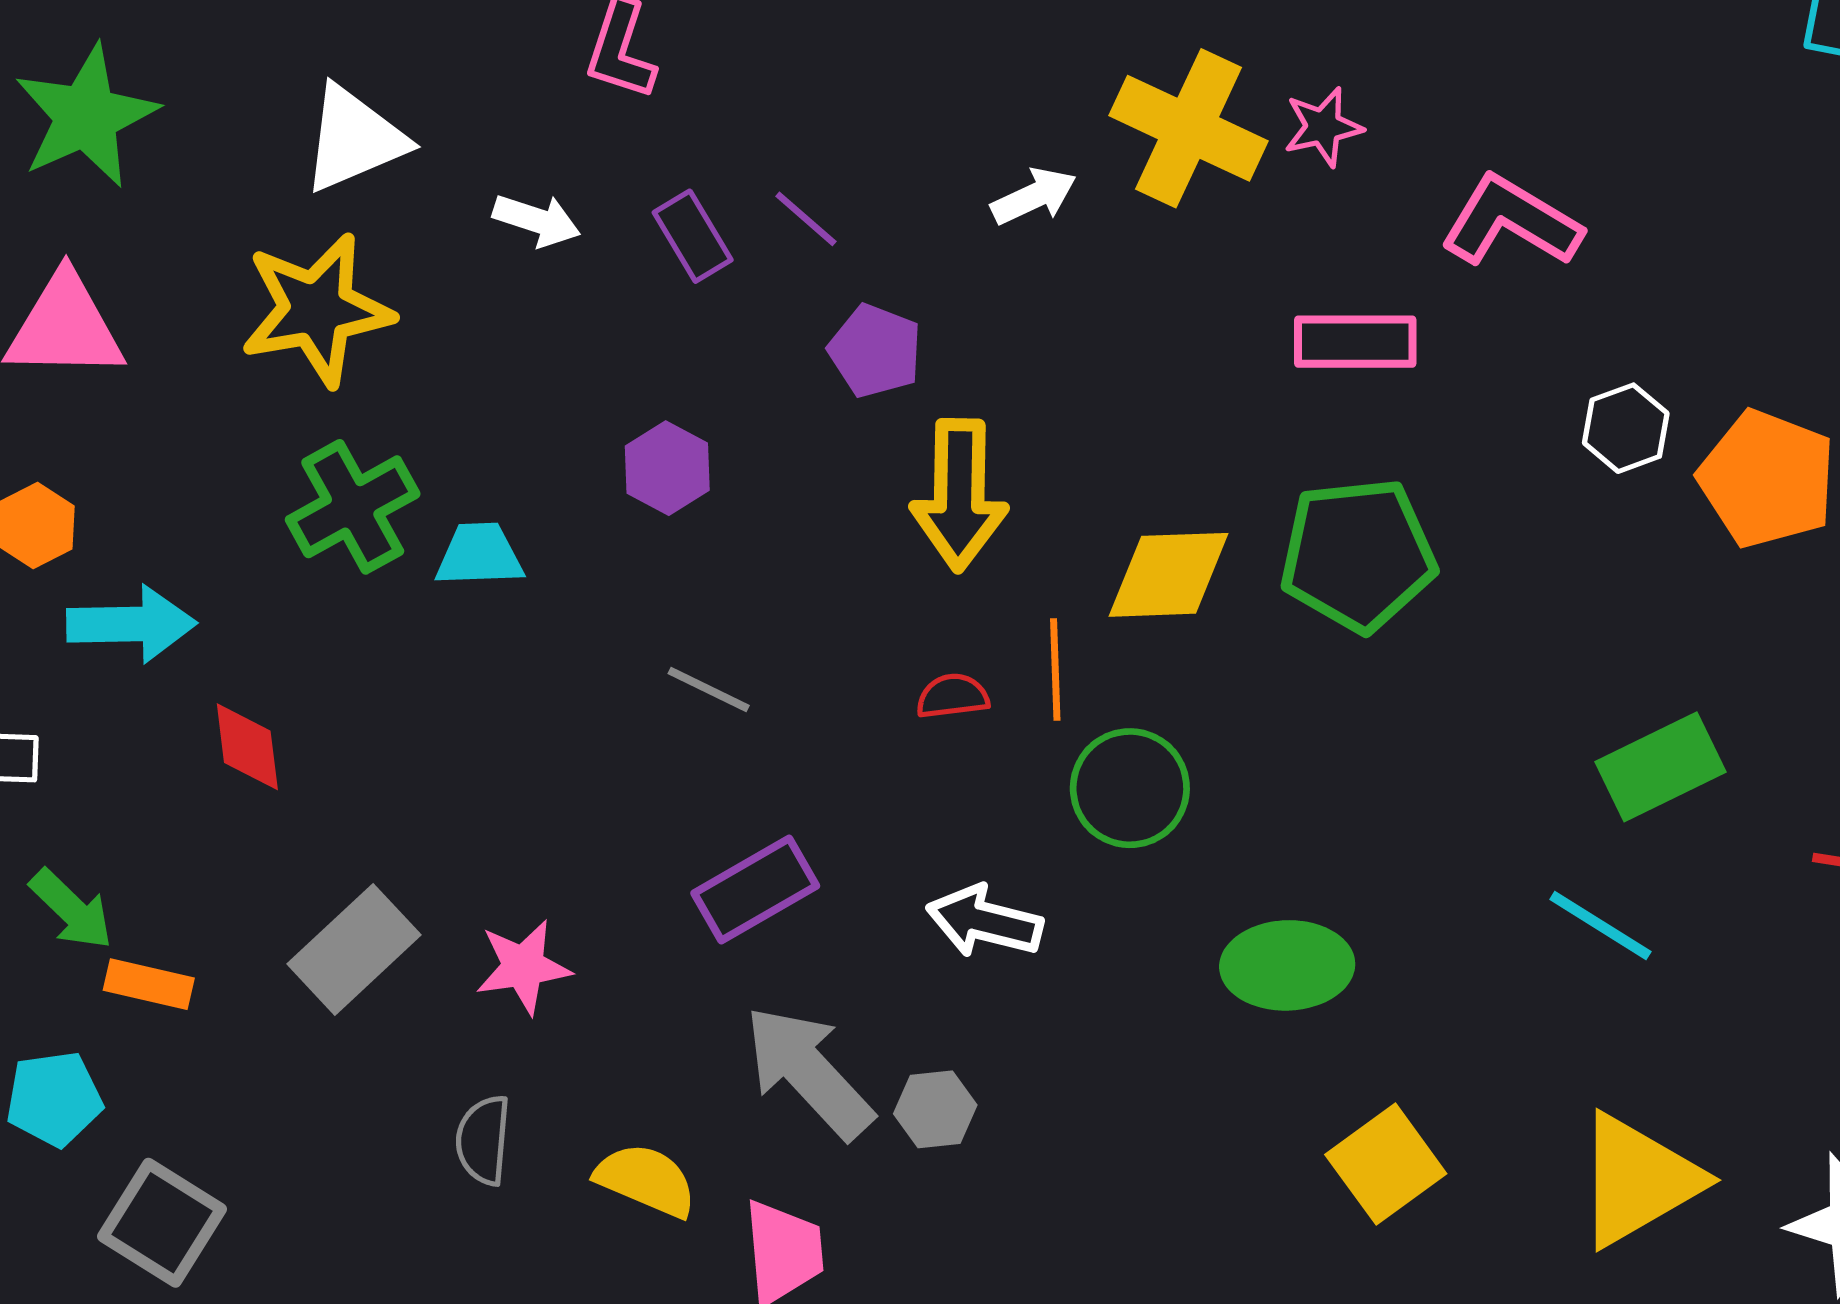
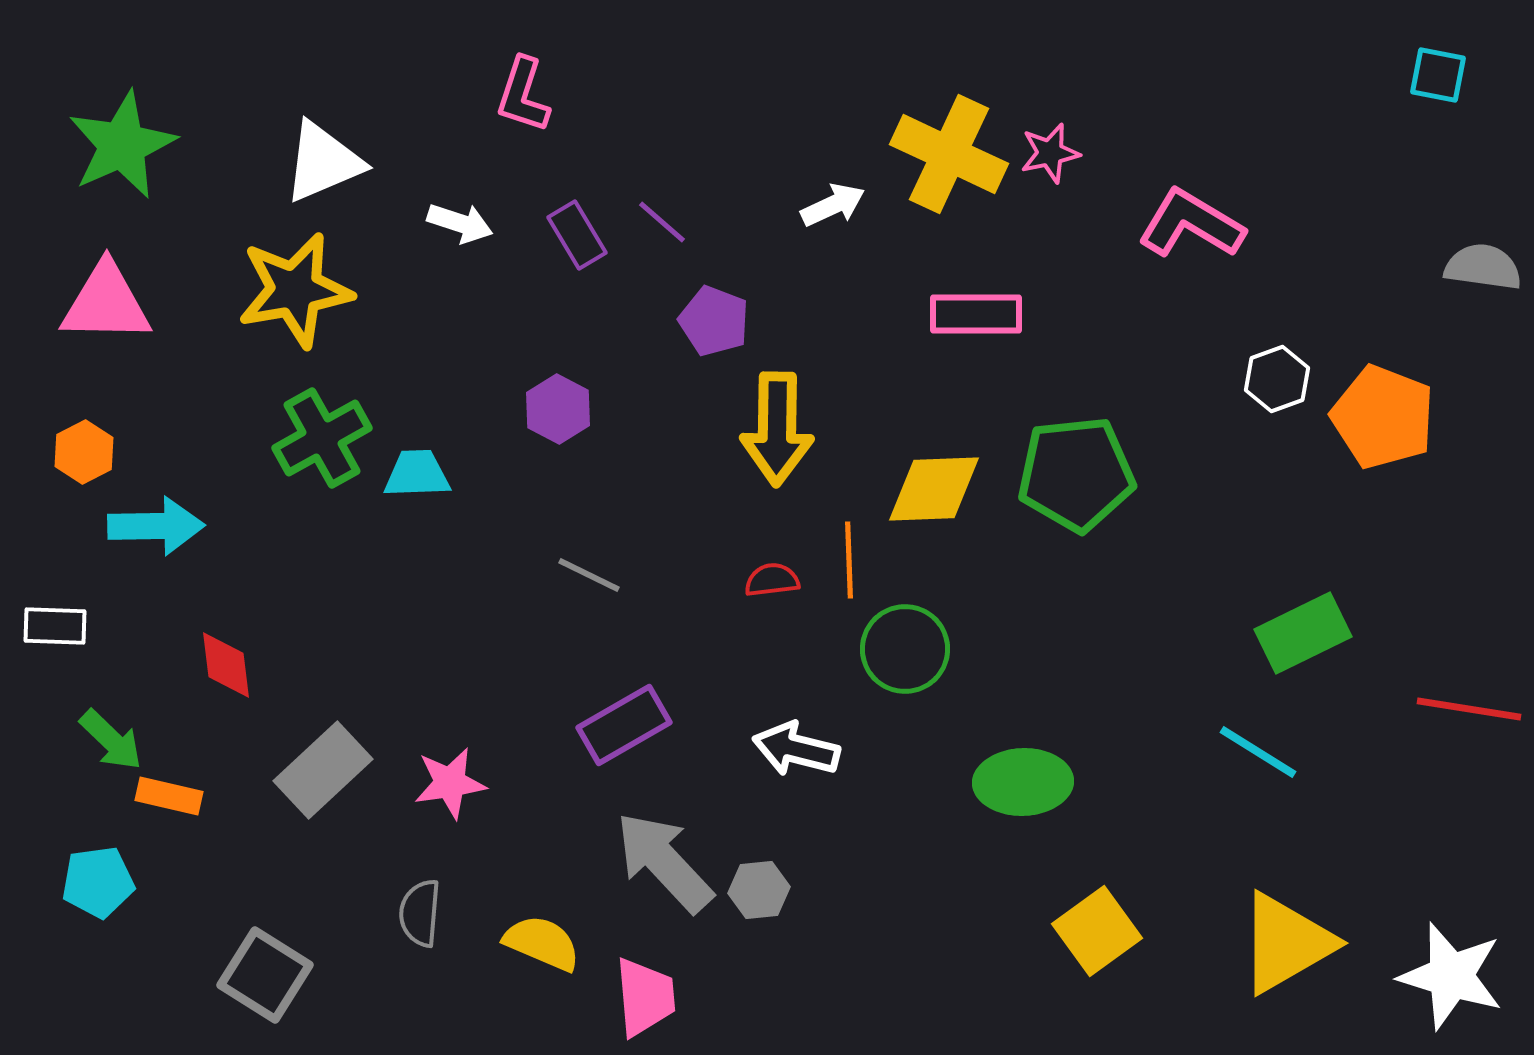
pink rectangle: (1355, 342) -> (976, 314), moved
red diamond: (247, 747) -> (226, 665), moved
gray square: (162, 1223) -> (265, 975), moved

